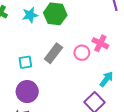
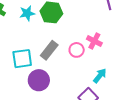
cyan square: (25, 62) -> (22, 59), size x1.5
purple circle: (27, 92) -> (39, 80), moved

